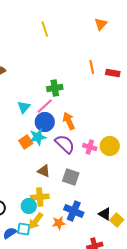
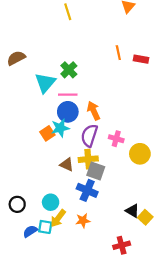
green cross: (55, 88) -> (69, 70), moved, turned -35
pink line: (45, 106) -> (68, 95), turned 42
cyan triangle: (24, 107) -> (45, 83), moved, size x1.5
purple semicircle: (65, 144) -> (89, 135), turned -115
yellow circle: (110, 146) -> (140, 154), moved
yellow cross: (40, 197) -> (88, 159), moved
blue cross: (74, 211) -> (87, 190), moved

